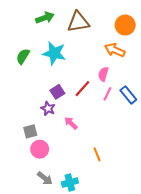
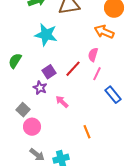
green semicircle: (23, 56) -> (15, 61), moved
blue rectangle: (128, 95) -> (113, 95), moved
gray square: (30, 131) -> (23, 110), turned -32

